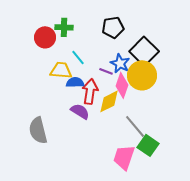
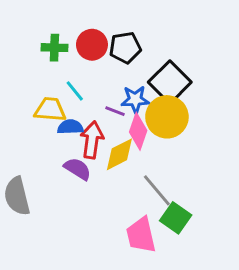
red circle: (45, 37) -> (92, 45), moved
blue star: (120, 63) -> (135, 100), turned -30
pink trapezoid: (124, 157) -> (141, 235), turned -32

